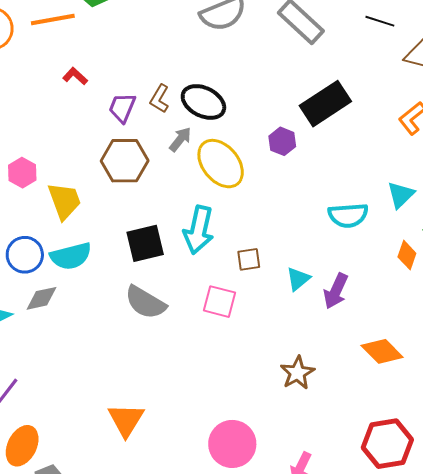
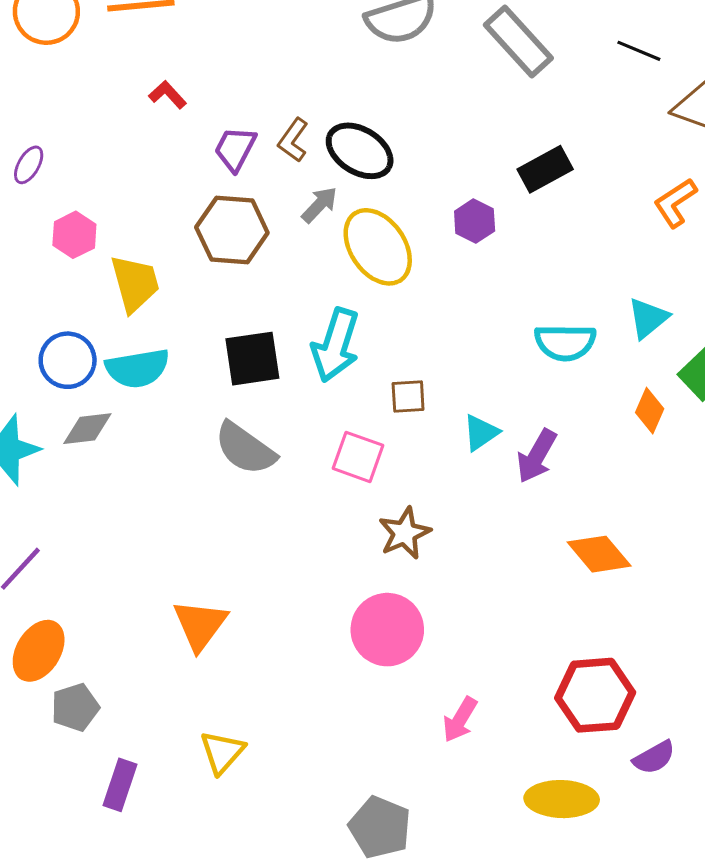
black rectangle: (325, 104) -> (545, 169), size x0.7
brown star: (297, 373) -> (405, 533), moved
pink circle: (232, 444) -> (387, 630), moved

